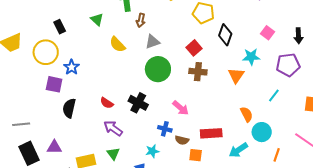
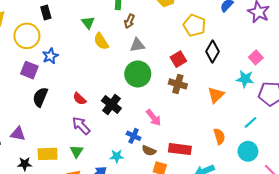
green triangle: (97, 19) -> (88, 22), moved
cyan star: (251, 57) -> (245, 79), moved
cyan circle: (262, 132) -> (248, 151), moved

